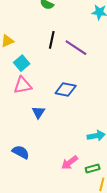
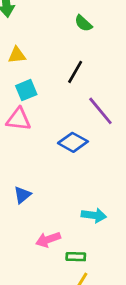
purple line: (76, 48) -> (100, 111), moved
blue triangle: (38, 112) -> (22, 195), moved

